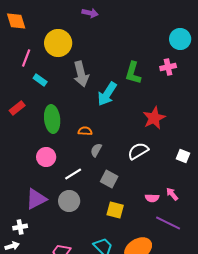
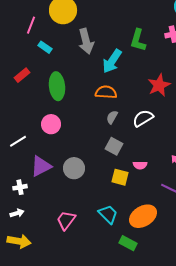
orange semicircle: (85, 131) -> (106, 92), moved, size x1.5
gray semicircle: (96, 150) -> (112, 117), moved
white line: (73, 174) -> (18, 141), moved
pink semicircle: (152, 198) -> (140, 165), moved
white cross: (20, 227) -> (20, 187), moved

